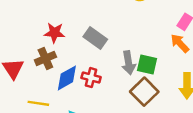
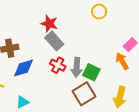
red star: (54, 33) -> (49, 24), moved
red cross: (91, 78) -> (58, 65), moved

